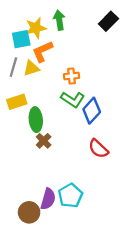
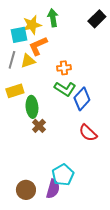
purple semicircle: (48, 199) -> (53, 189), moved

